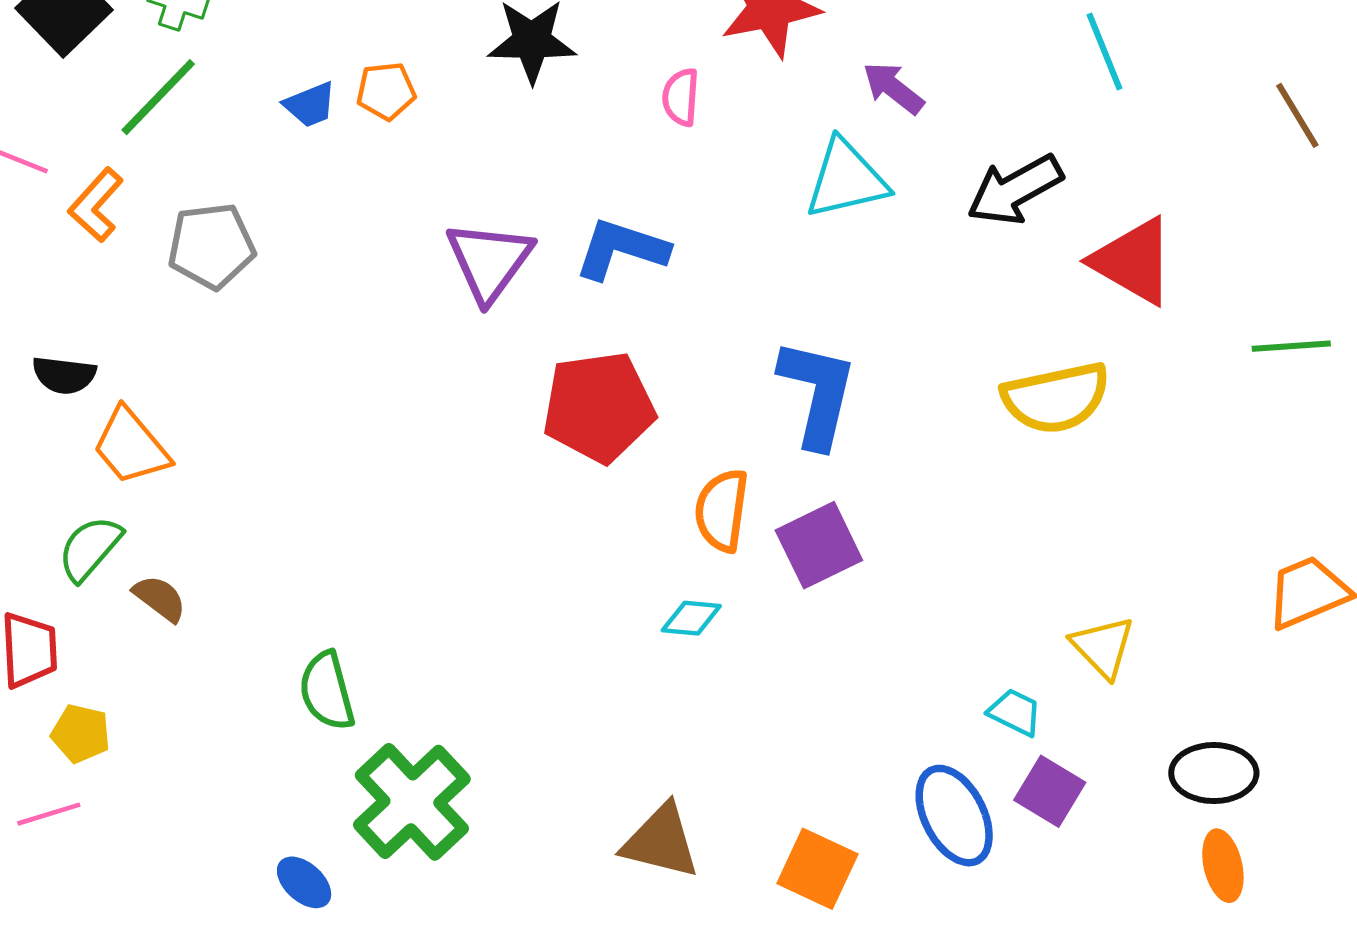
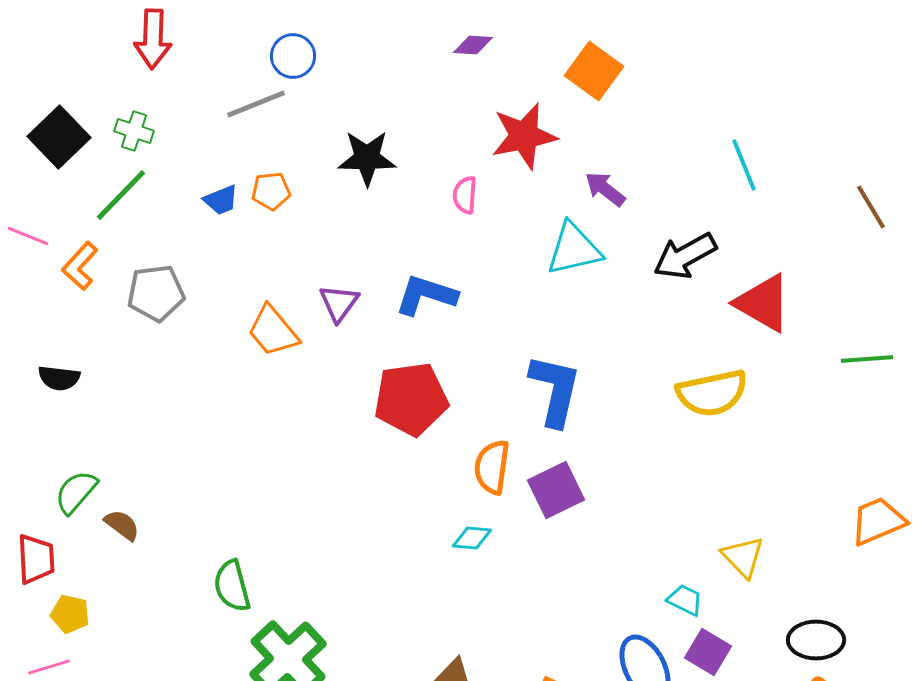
purple triangle: (489, 261) -> (339, 303), size x0.7
orange trapezoid: (131, 446) -> (273, 331), moved

